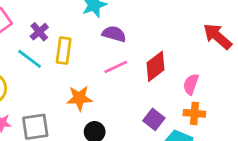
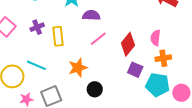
purple cross: (39, 32) -> (37, 27), turned 32
cyan line: (30, 59) -> (36, 65), moved
red diamond: (155, 66) -> (128, 44), moved

